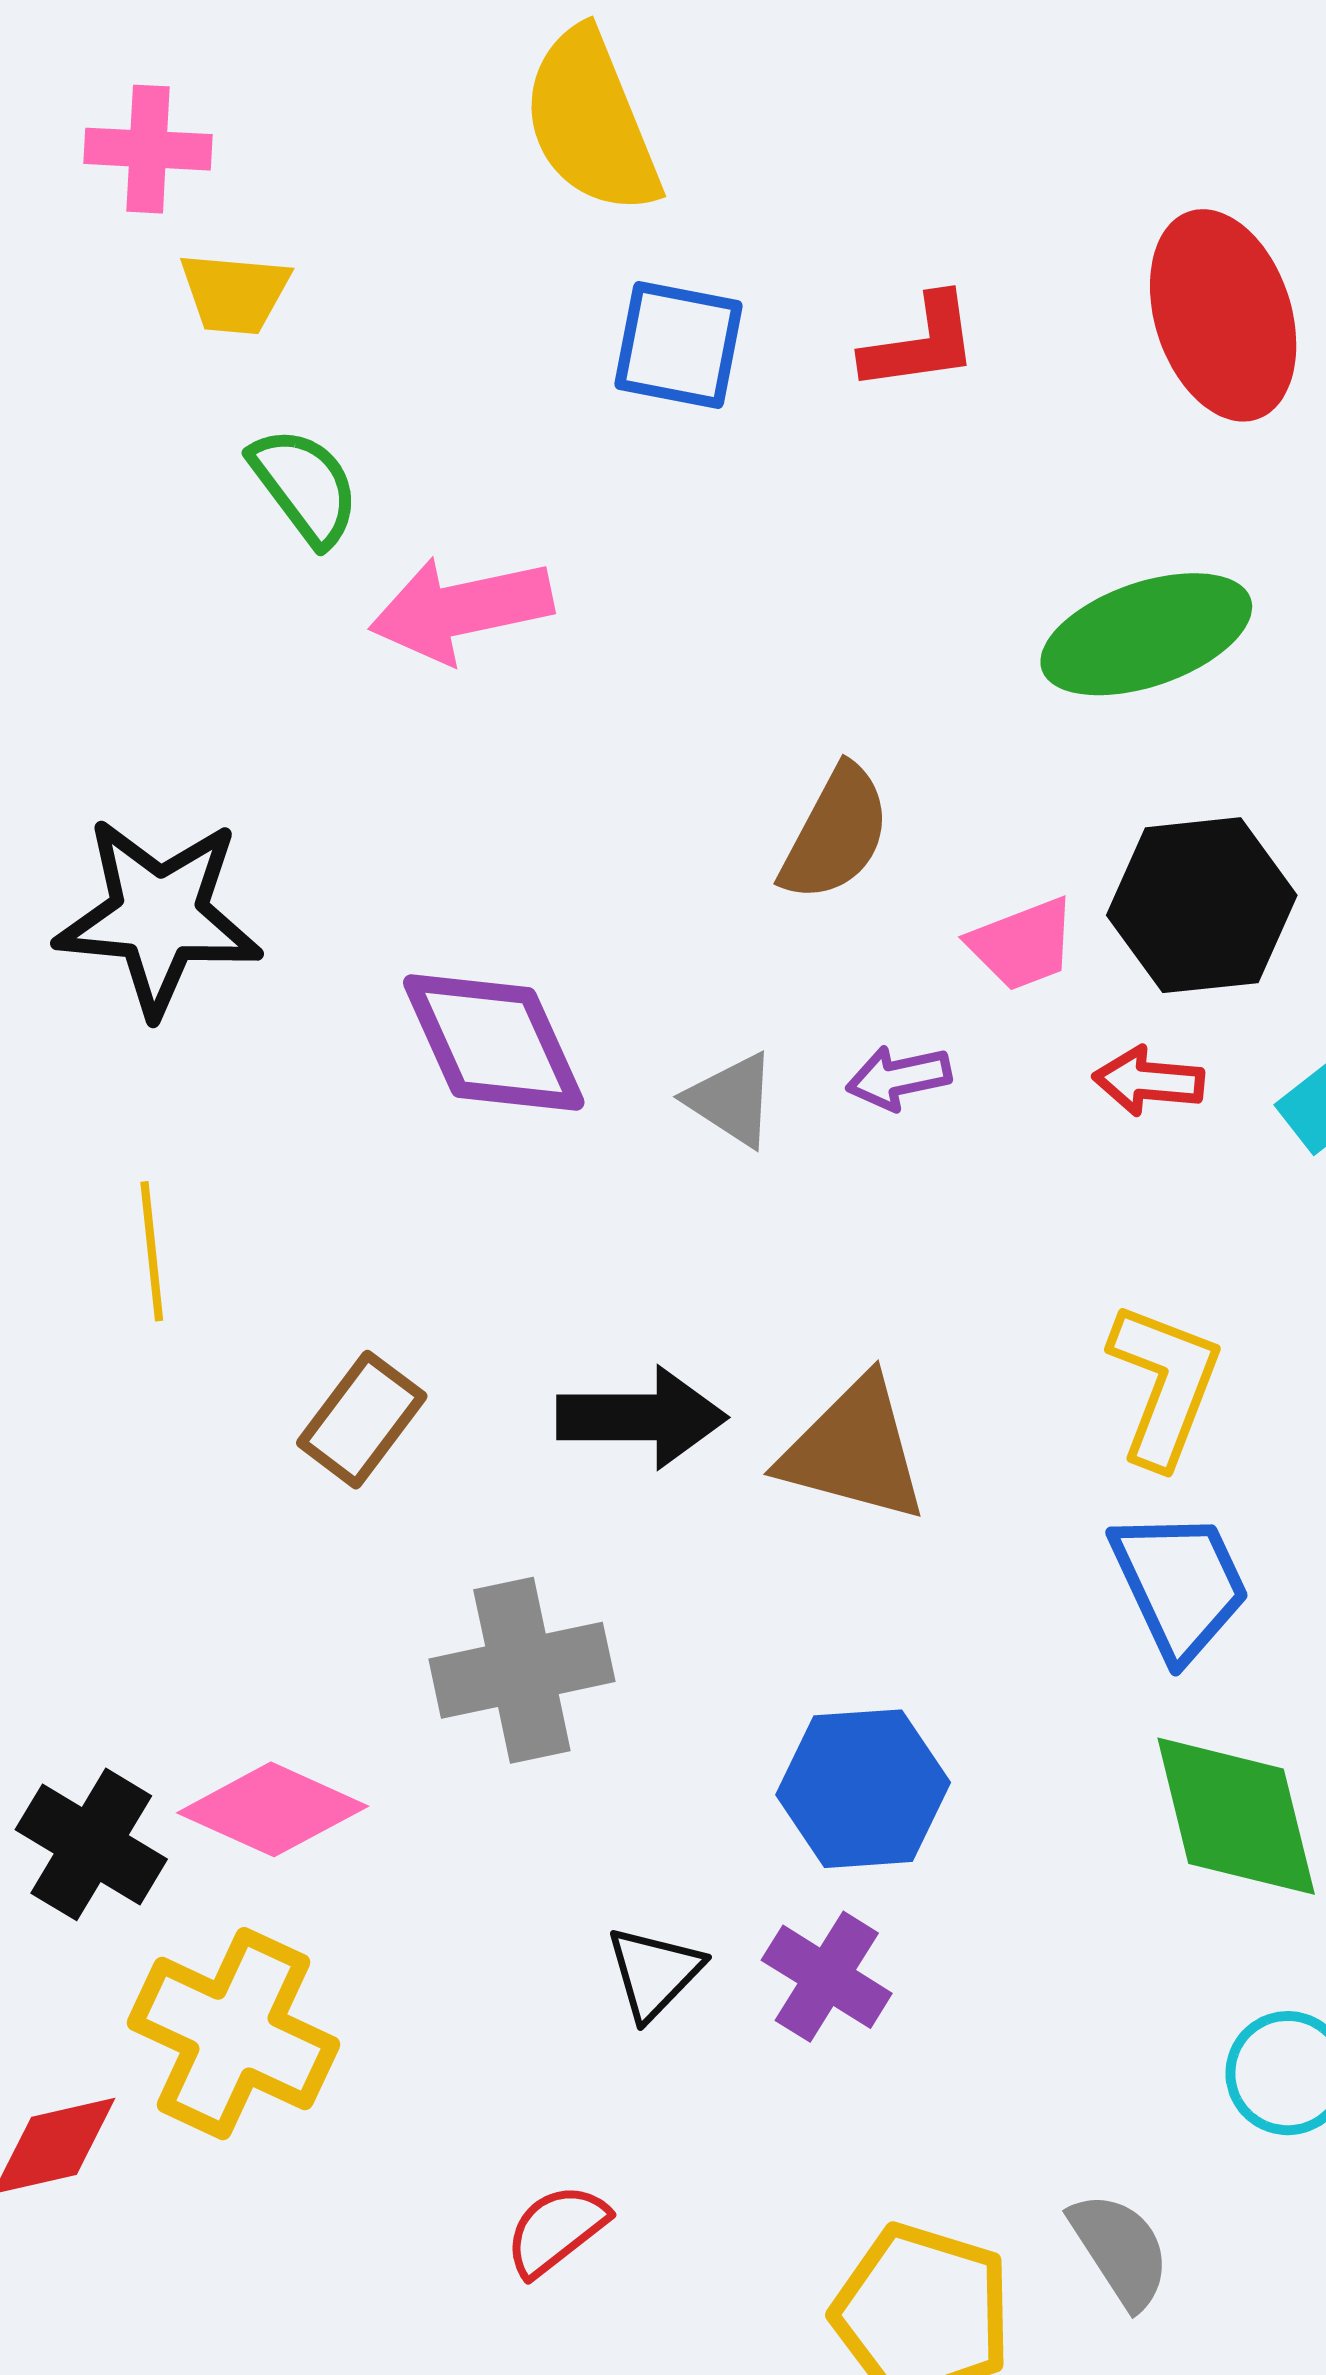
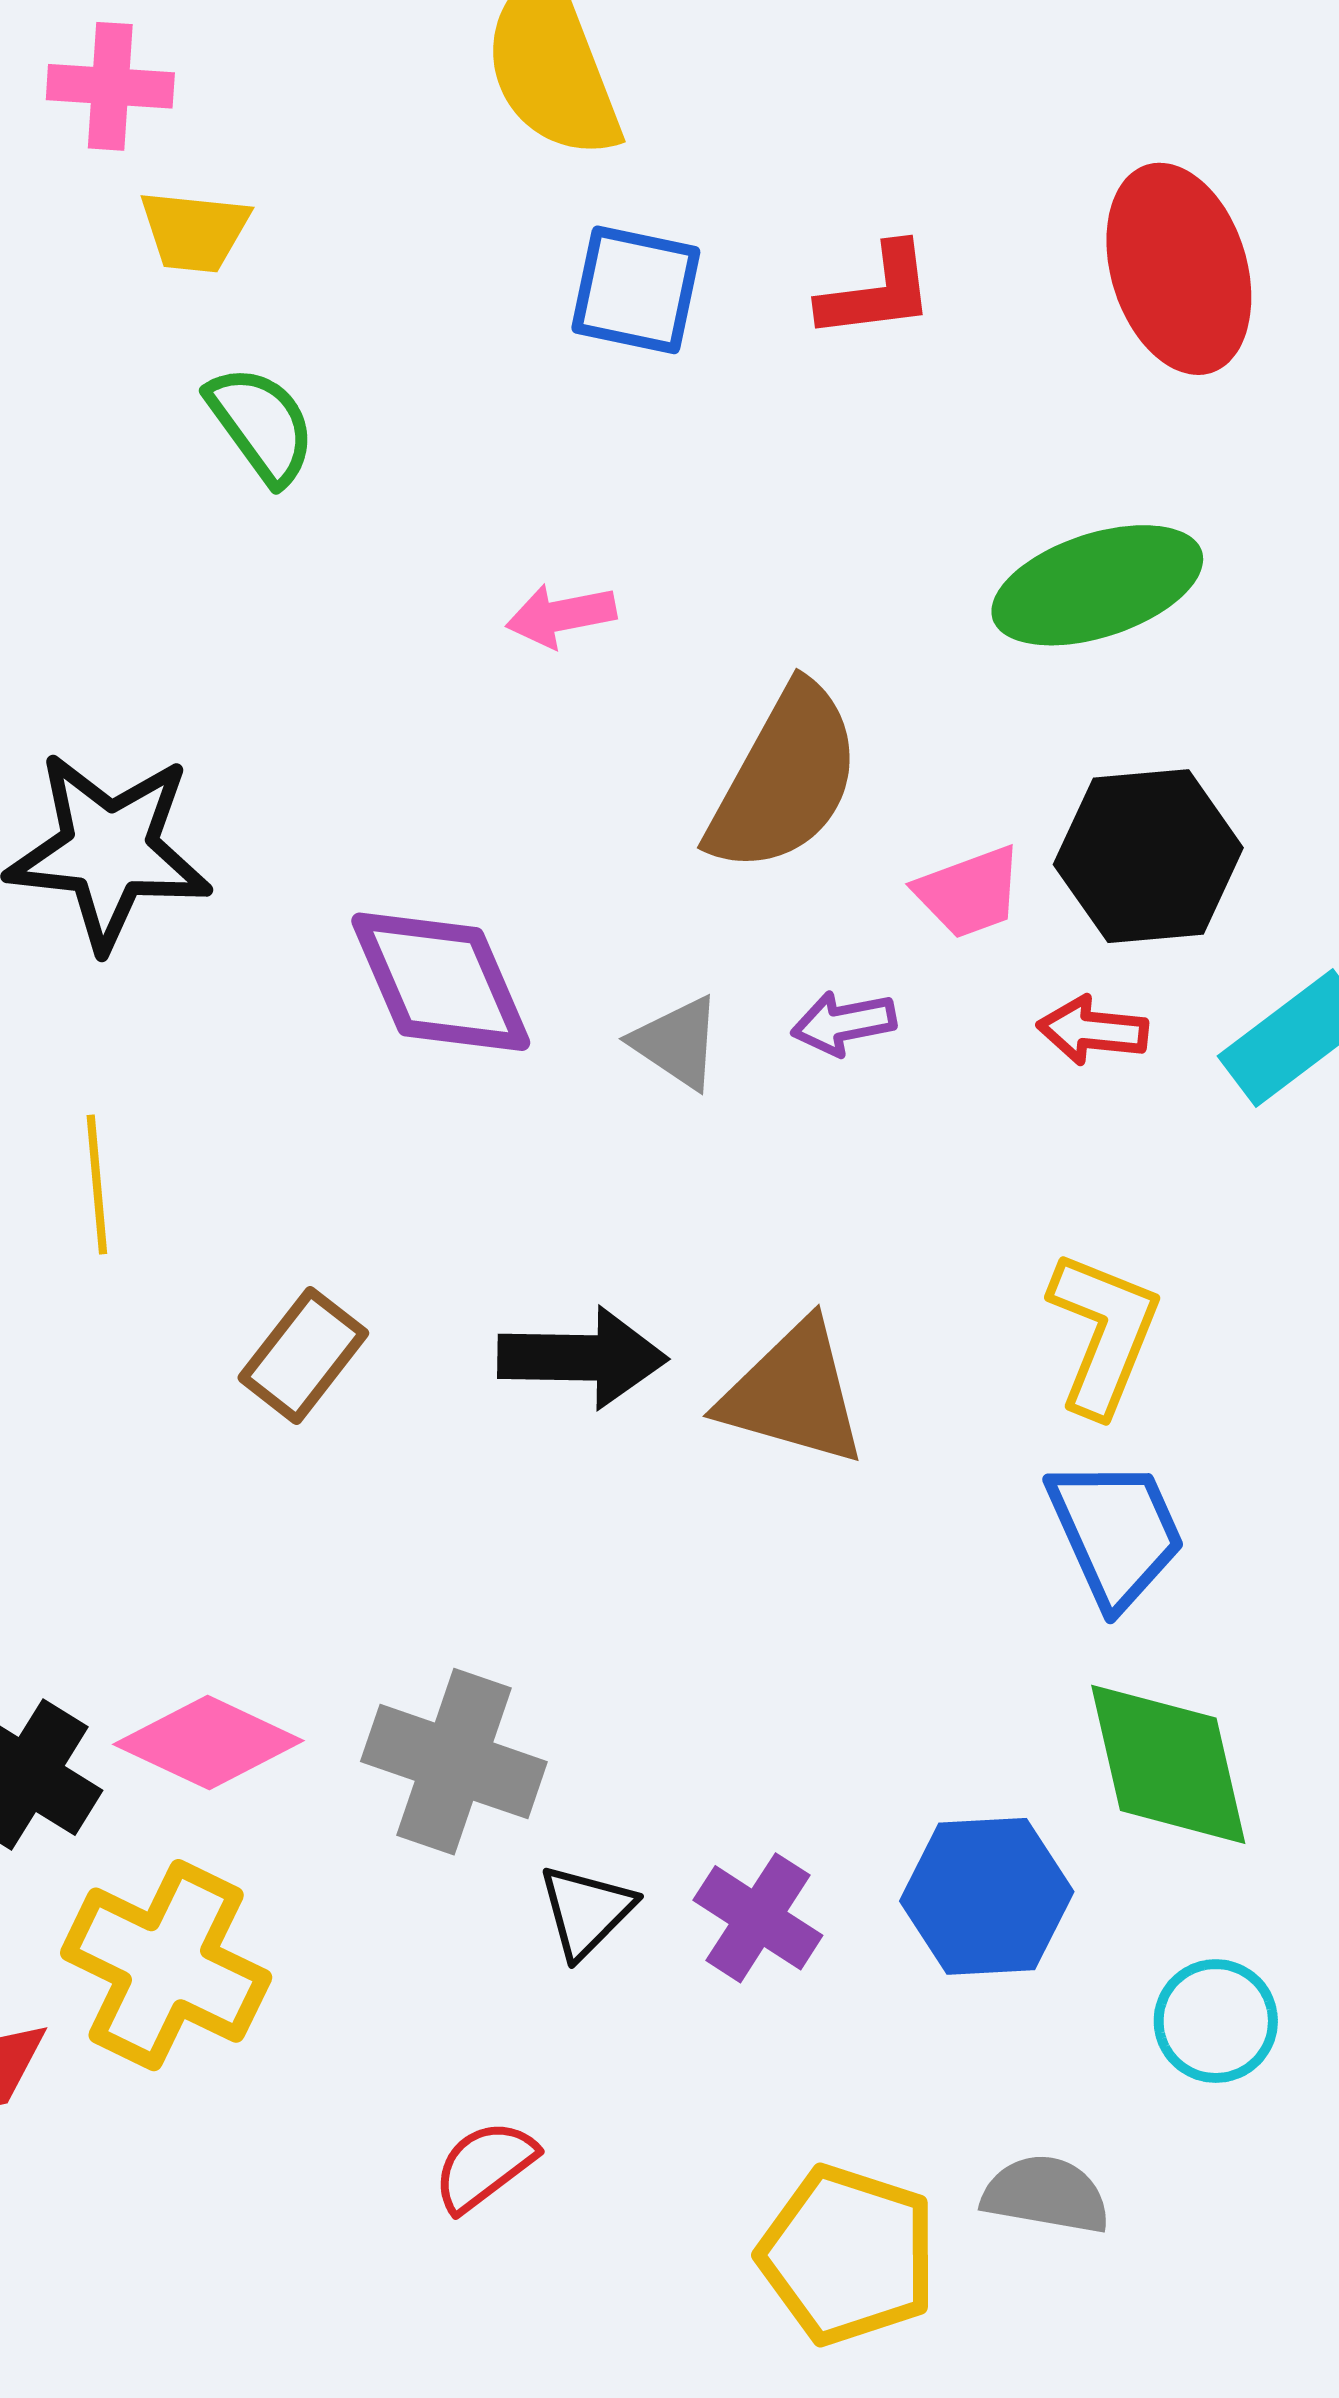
pink arrow: (461, 609) -> (561, 616), moved, size x0.6
brown semicircle: (836, 834) -> (785, 779), size x1.4
gray cross: (522, 1670) -> (454, 1762), moved, turned 30
blue hexagon: (863, 1789) -> (987, 1896), moved
gray semicircle: (1120, 2250) -> (1046, 2194), turned -48

